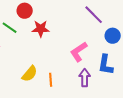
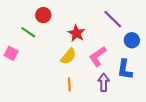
red star: (41, 29) -> (76, 33), moved, turned 30
yellow semicircle: (30, 74) -> (68, 56), moved

